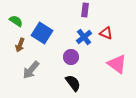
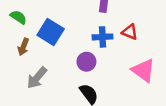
blue cross: (84, 37) -> (102, 37), turned 35

